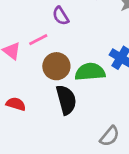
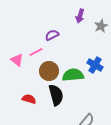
purple semicircle: (61, 16) -> (52, 35), turned 96
red semicircle: (16, 104) -> (29, 99), moved

